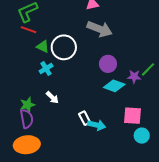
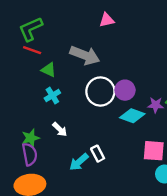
gray arrow: (100, 29) -> (85, 55), moved
white circle: (64, 47) -> (100, 91), moved
cyan arrow: (97, 125) -> (79, 162), moved, turned 126

